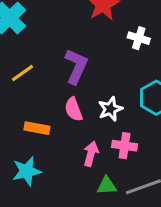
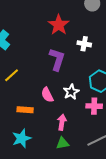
purple L-shape: (76, 66) -> (57, 59), moved
pink cross: (125, 146) -> (94, 106), moved
green triangle: (107, 186) -> (63, 143), moved

